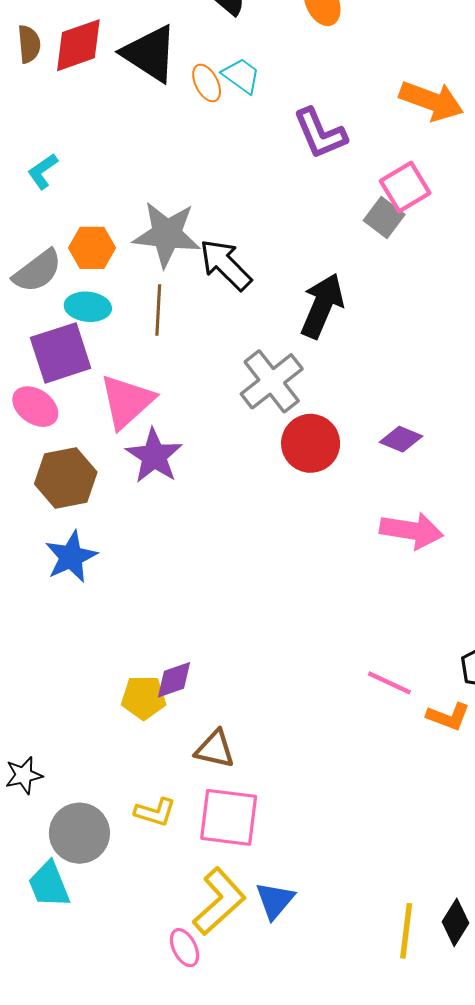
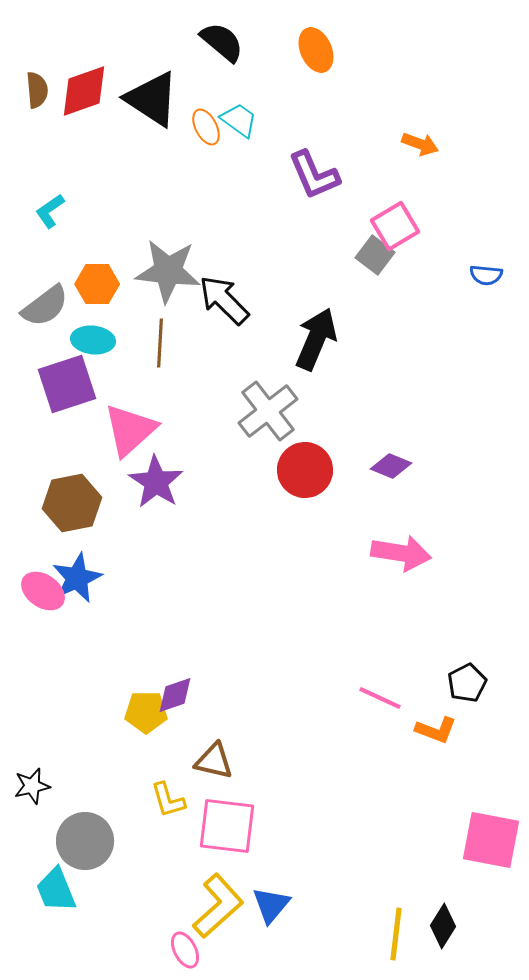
orange arrow: (431, 101) -> (420, 144), size x0.6
pink ellipse: (35, 407) -> (43, 591), moved
yellow L-shape: (155, 812) -> (168, 800), moved, turned 57

